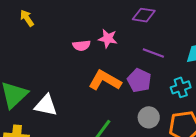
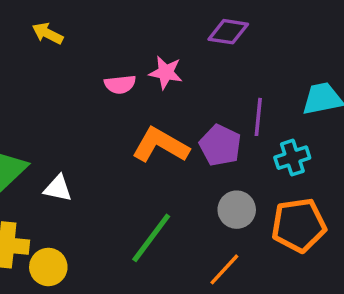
yellow arrow: (27, 18) -> (48, 33), moved, turned -30
purple line: (153, 53) -> (258, 117), moved, turned 75
white triangle: (46, 105) -> (58, 188), size x0.7

